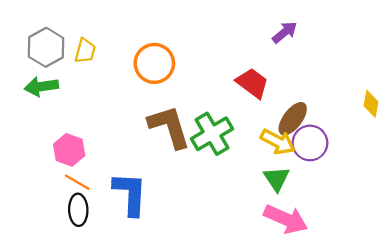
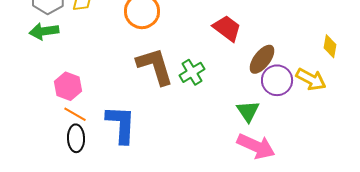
green cross: (212, 134) -> (192, 72), size x0.7
yellow arrow: (278, 142) -> (311, 79), moved

